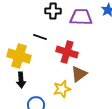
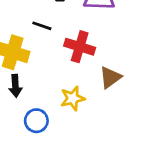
brown triangle: (79, 74) -> (110, 77), moved

